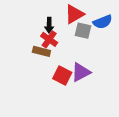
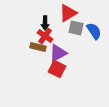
blue semicircle: (103, 22) -> (94, 31), moved, turned -102
purple triangle: (81, 72) -> (58, 53), moved

